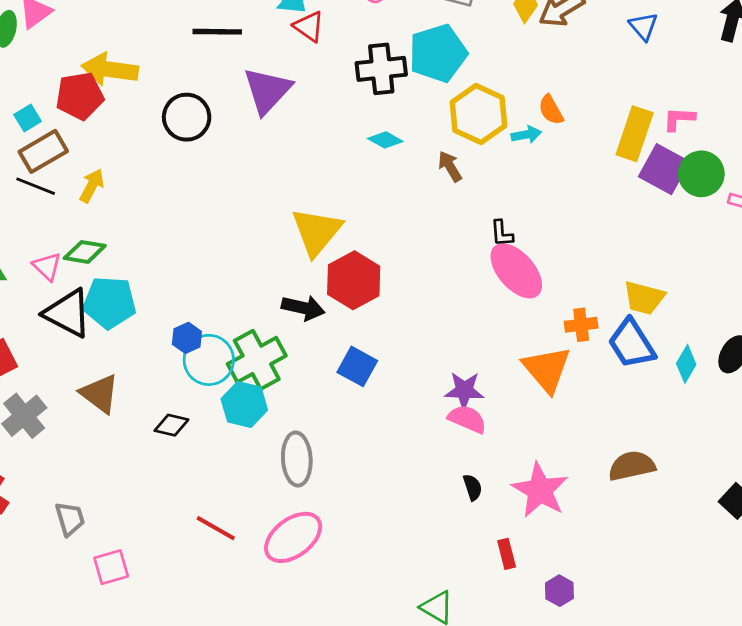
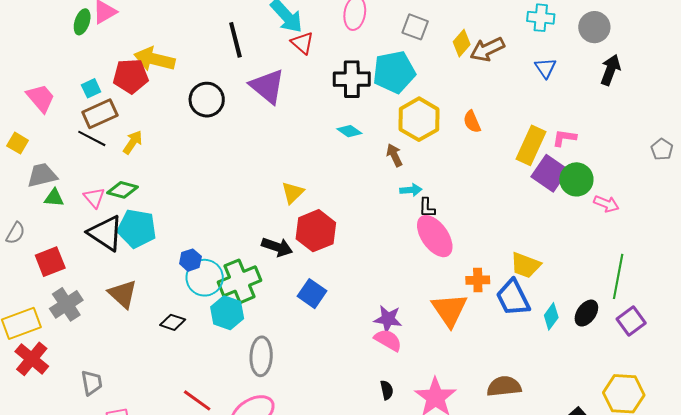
black line: (217, 32) -> (235, 40), turned 69
purple triangle: (267, 91) -> (267, 86), turned -39
cyan arrow: (526, 135) -> (411, 190), moved
yellow triangle: (317, 232) -> (293, 193), size x0.6

